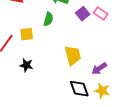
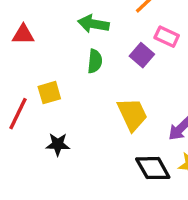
purple square: (83, 14) -> (142, 55), moved
green semicircle: (48, 19) -> (95, 61), moved

